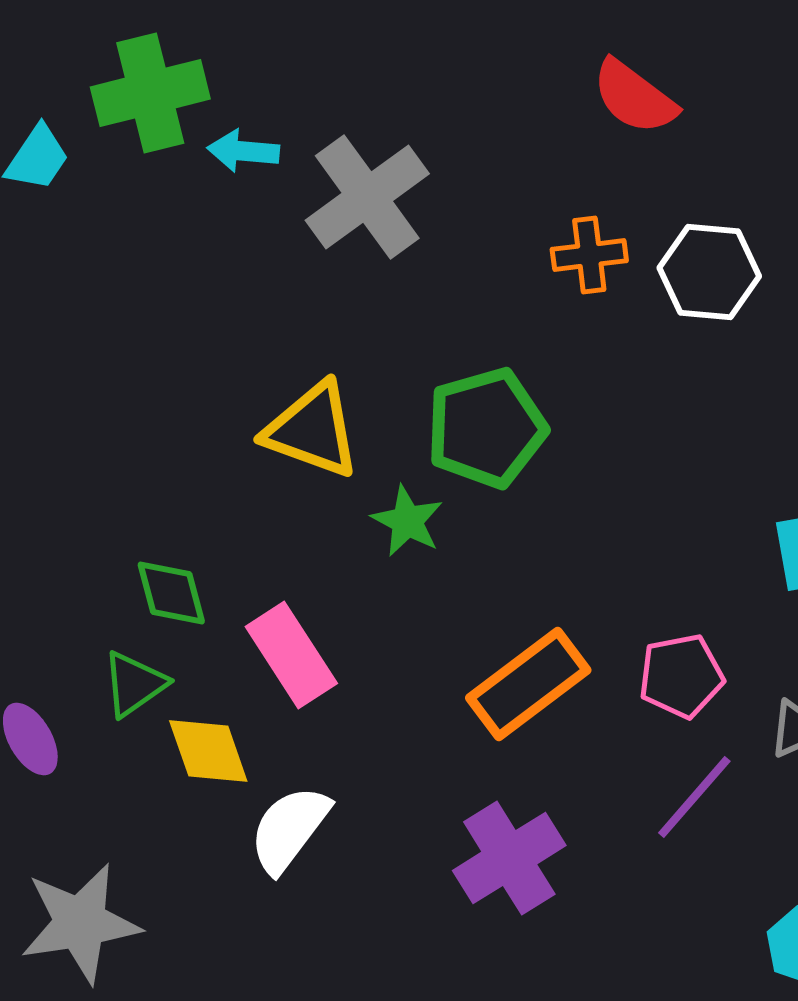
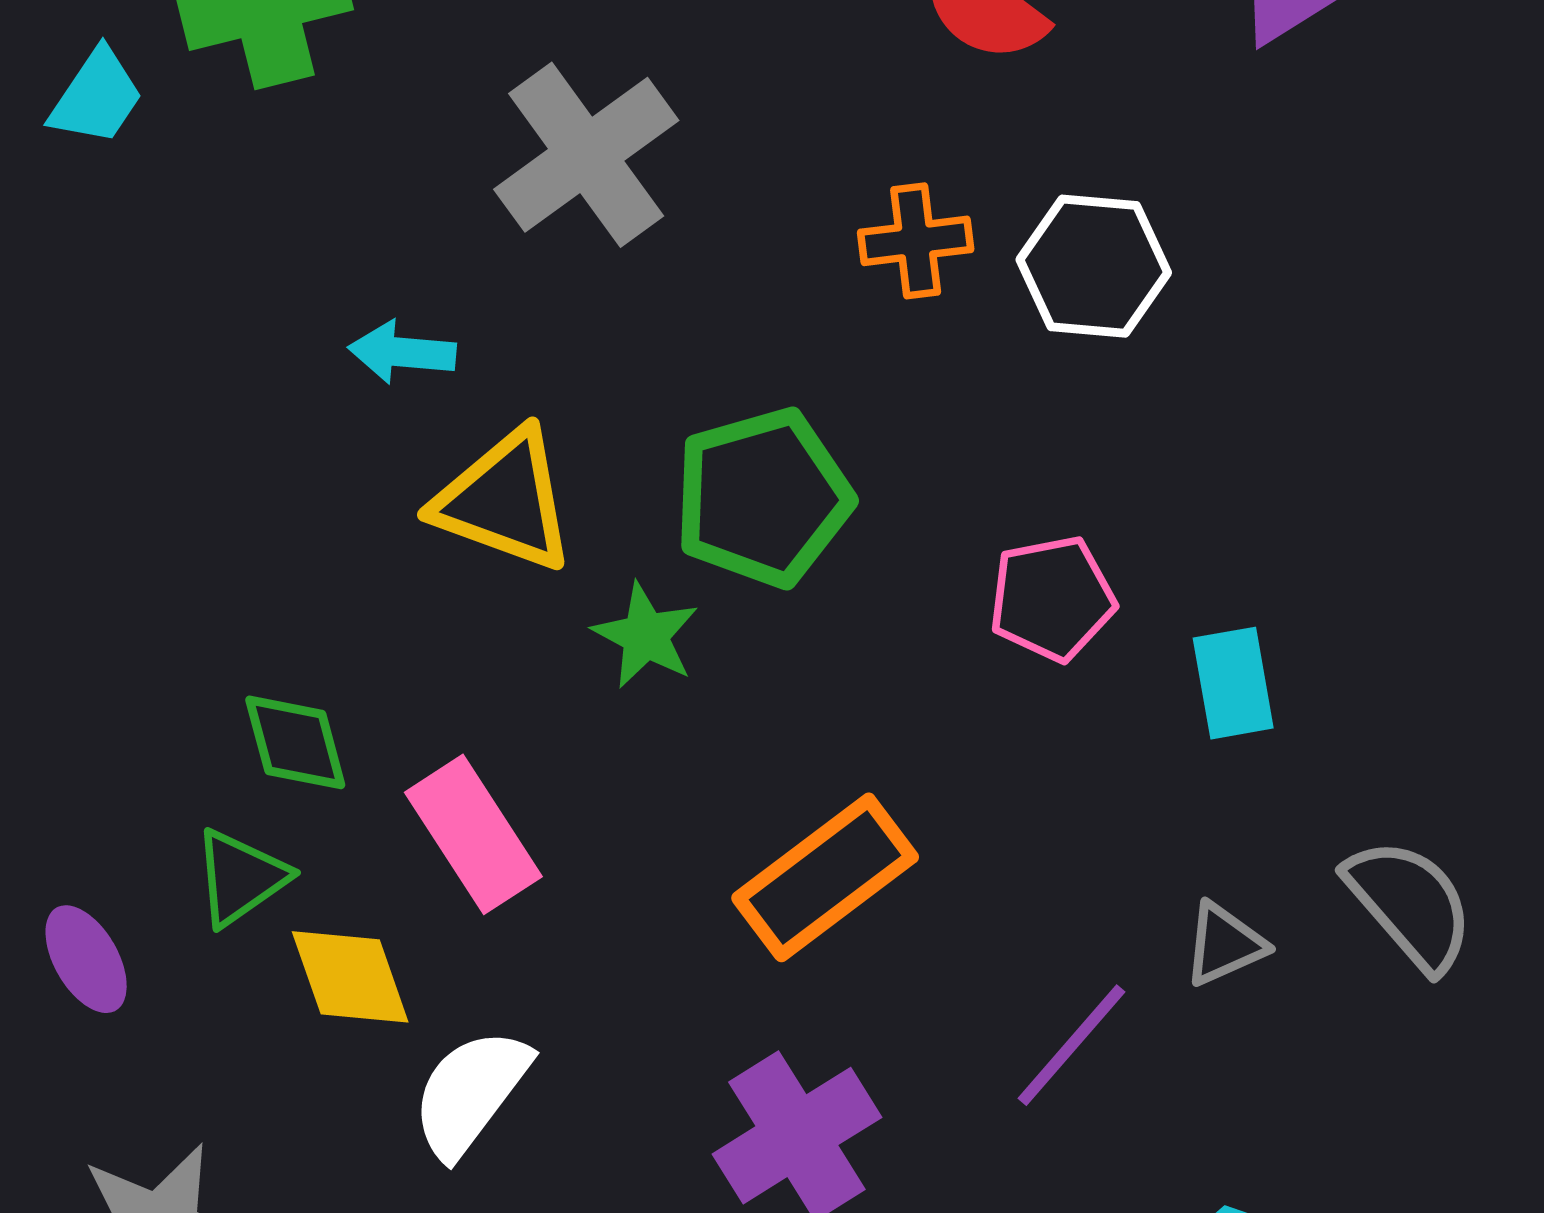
cyan arrow: (243, 151) -> (402, 352), moved
pink pentagon: (681, 676) -> (1052, 599), moved

